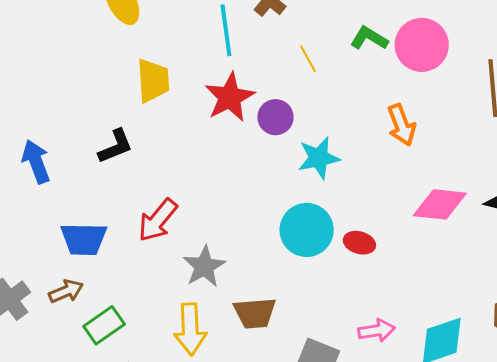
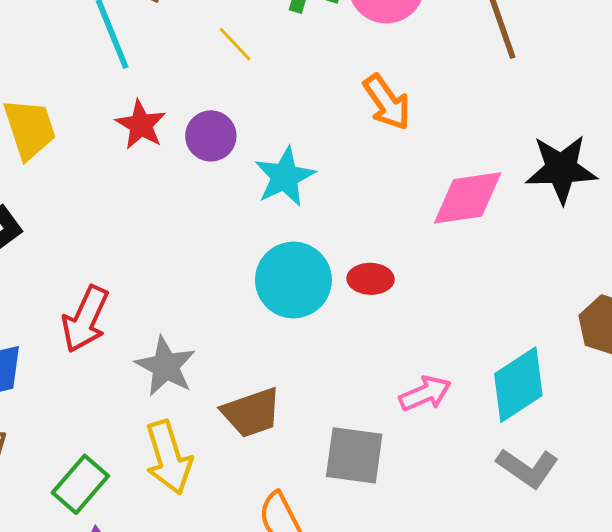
red star: (230, 97) -> (141, 125), size x0.7
green rectangle: (104, 325) -> (80, 484), moved

